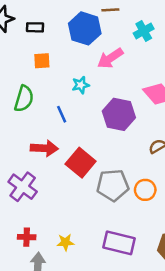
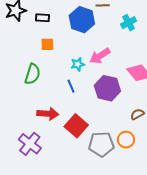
pink arrow: (110, 58) -> (100, 56), moved
blue line: (62, 114) -> (71, 86), moved
orange circle: (145, 190) -> (126, 140), moved

